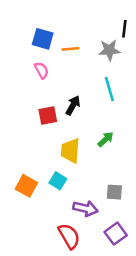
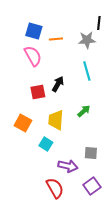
pink semicircle: (41, 70) -> (33, 56), size x1.5
orange square: (26, 186) -> (23, 123), moved

